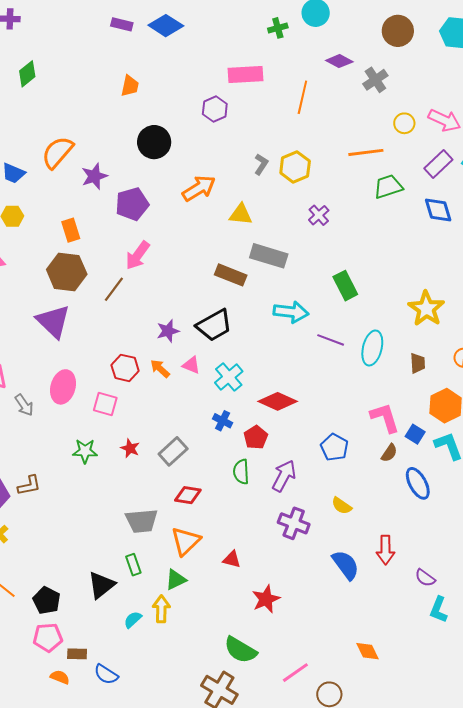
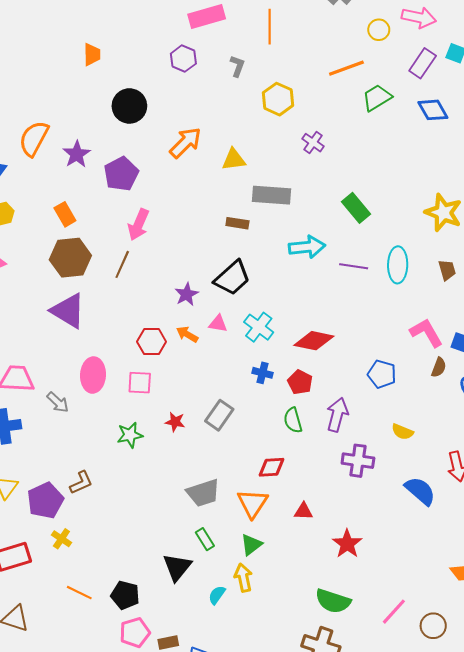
gray L-shape: (261, 164) -> (237, 66), moved
brown rectangle: (231, 275) -> (237, 223), size x0.7
red diamond: (188, 495) -> (272, 467), moved

